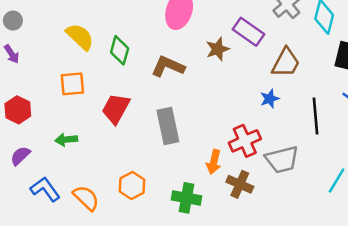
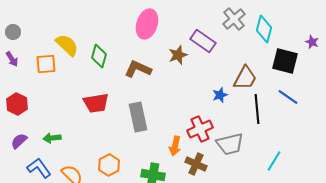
brown trapezoid: (286, 63) -> (245, 78), moved
orange square: (72, 84) -> (46, 64), moved
red trapezoid: (116, 109) -> (96, 103), turned -128
green arrow: (66, 140) -> (52, 138), moved

